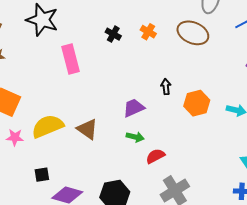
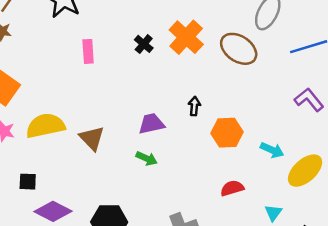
orange cross: (148, 32) -> (186, 37), size x1.8
black cross: (113, 34) -> (144, 44), moved
pink rectangle: (70, 59) -> (88, 51), size x0.7
red semicircle: (155, 156) -> (232, 188), moved

